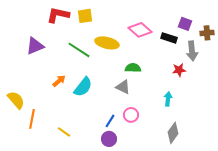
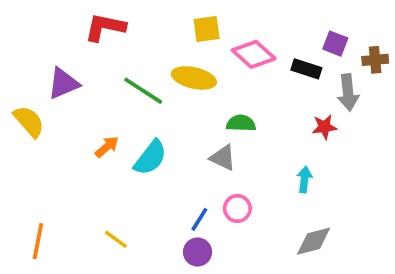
yellow square: (85, 16) -> (207, 29), moved
yellow semicircle: (16, 100) -> (29, 121), moved
orange line: (32, 119) -> (38, 241), moved
gray diamond: (173, 133) -> (314, 241), turned 40

